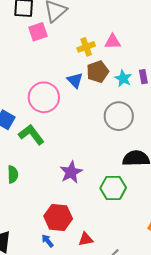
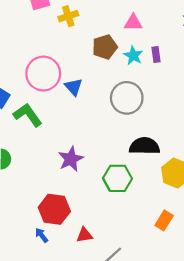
pink triangle: (113, 42) -> (133, 23), moved
yellow cross: (86, 47) -> (68, 16), moved
blue triangle: (75, 80) -> (74, 87), moved

